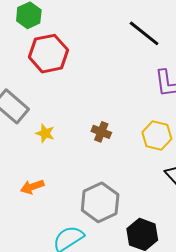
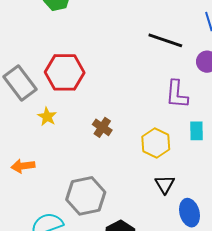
black line: (144, 33) -> (165, 40), turned -32
red hexagon: (49, 54) -> (65, 72), moved

